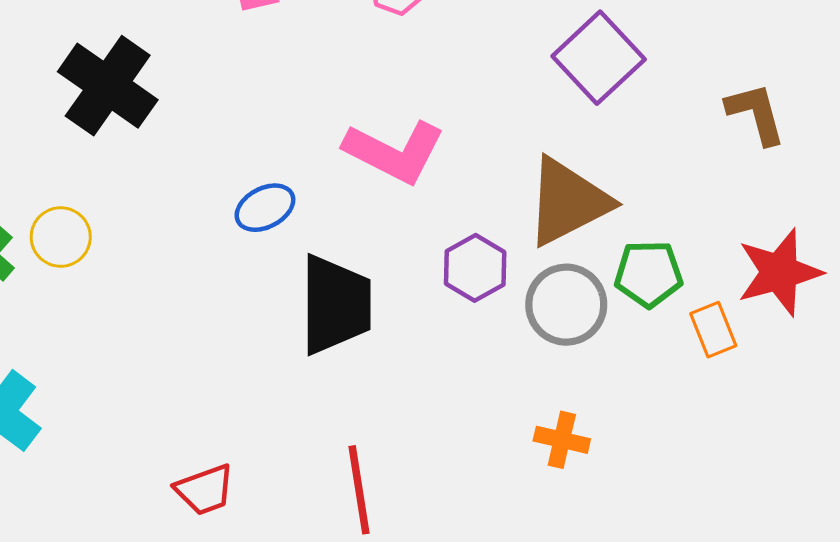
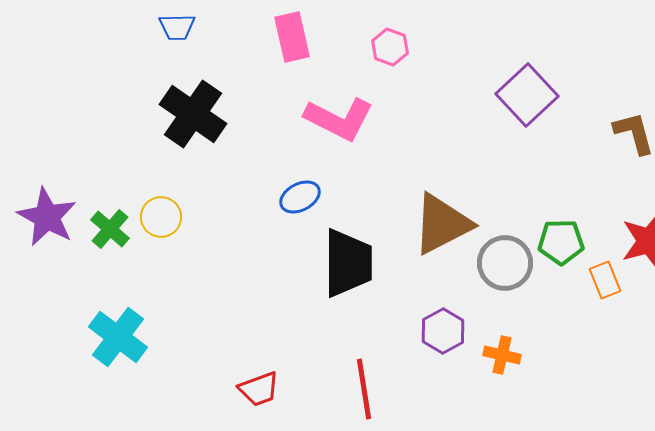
pink L-shape: (394, 152) -> (339, 119), moved
brown triangle: (568, 202) -> (442, 224), moved
purple hexagon: (475, 268) -> (443, 331), moved

